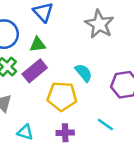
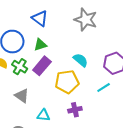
cyan line: (105, 125) -> (104, 87), moved, turned -56

